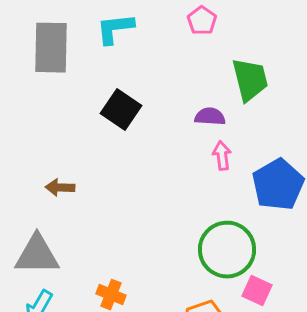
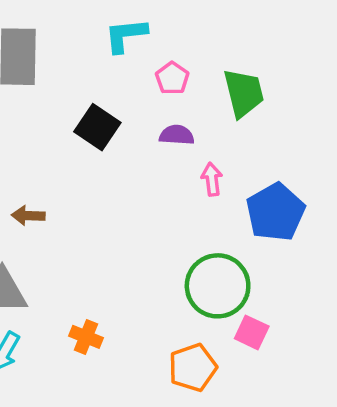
pink pentagon: (202, 21) -> (172, 78), moved
cyan L-shape: (115, 29) -> (126, 35), moved
purple semicircle: (210, 117) -> (177, 135), moved

